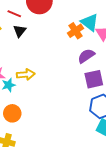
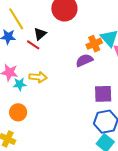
red line: (14, 14) -> (33, 45), moved
purple semicircle: (86, 56) -> (84, 60), moved

